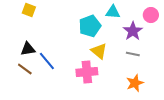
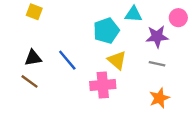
purple star: (133, 31) -> (157, 37), turned 30
blue line: (47, 61) -> (67, 60), moved

